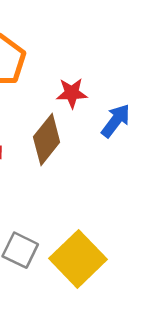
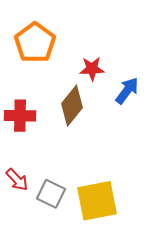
yellow square: (78, 259) -> (97, 201), turned 33

